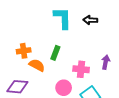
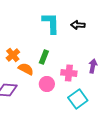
orange cross: (24, 51) -> (13, 55), turned -32
pink circle: (64, 88) -> (47, 84), moved

